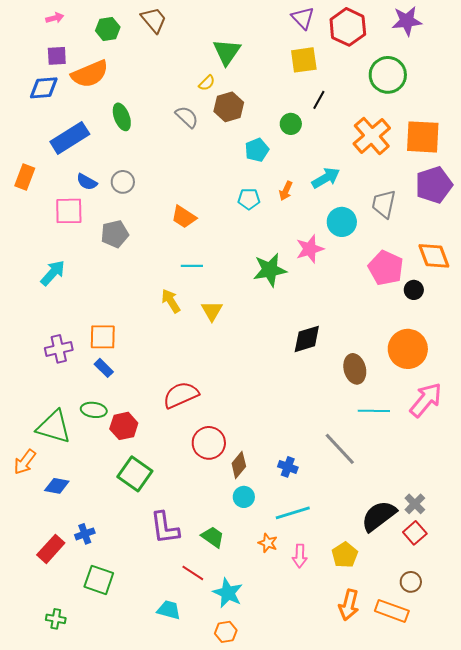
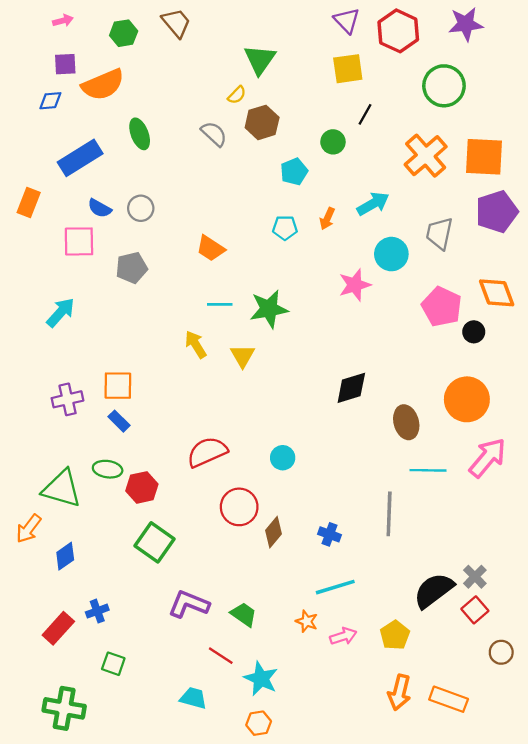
blue diamond: (44, 88) -> (50, 101), size x0.7
green star: (270, 270) -> (269, 309), moved
gray line: (340, 449) -> (389, 514), turned 45
blue diamond: (57, 486) -> (65, 556), turned -45
cyan circle: (244, 497) -> (283, 458), moved
purple L-shape: (165, 528) -> (189, 604), turned 120
pink arrow: (300, 556) -> (343, 636), turned -110
green square: (99, 580) -> (113, 664), size x0.7
brown circle: (411, 582) -> (501, 652), moved
green cross: (56, 619) -> (64, 708), size x1.8

